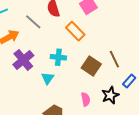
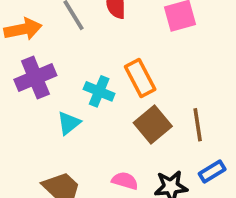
orange rectangle: (75, 31) -> (140, 78), moved
pink semicircle: (86, 99) -> (125, 181), turned -80

